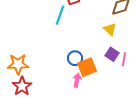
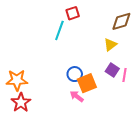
yellow triangle: (110, 29) -> (110, 45), turned 40
pink arrow: (77, 80) -> (77, 96), turned -64

